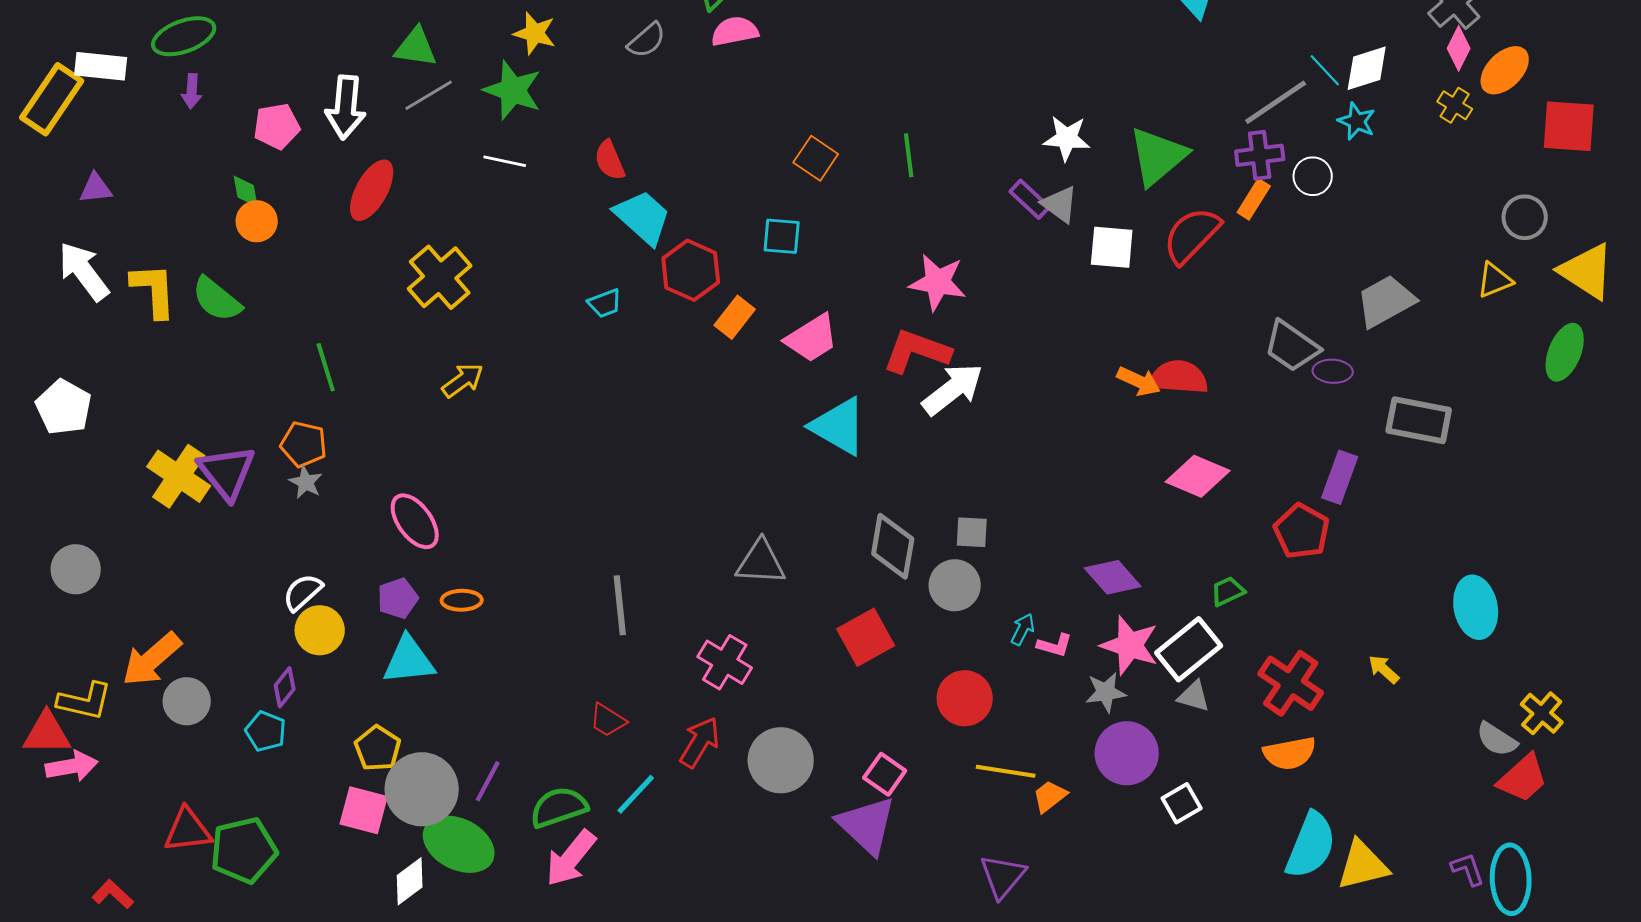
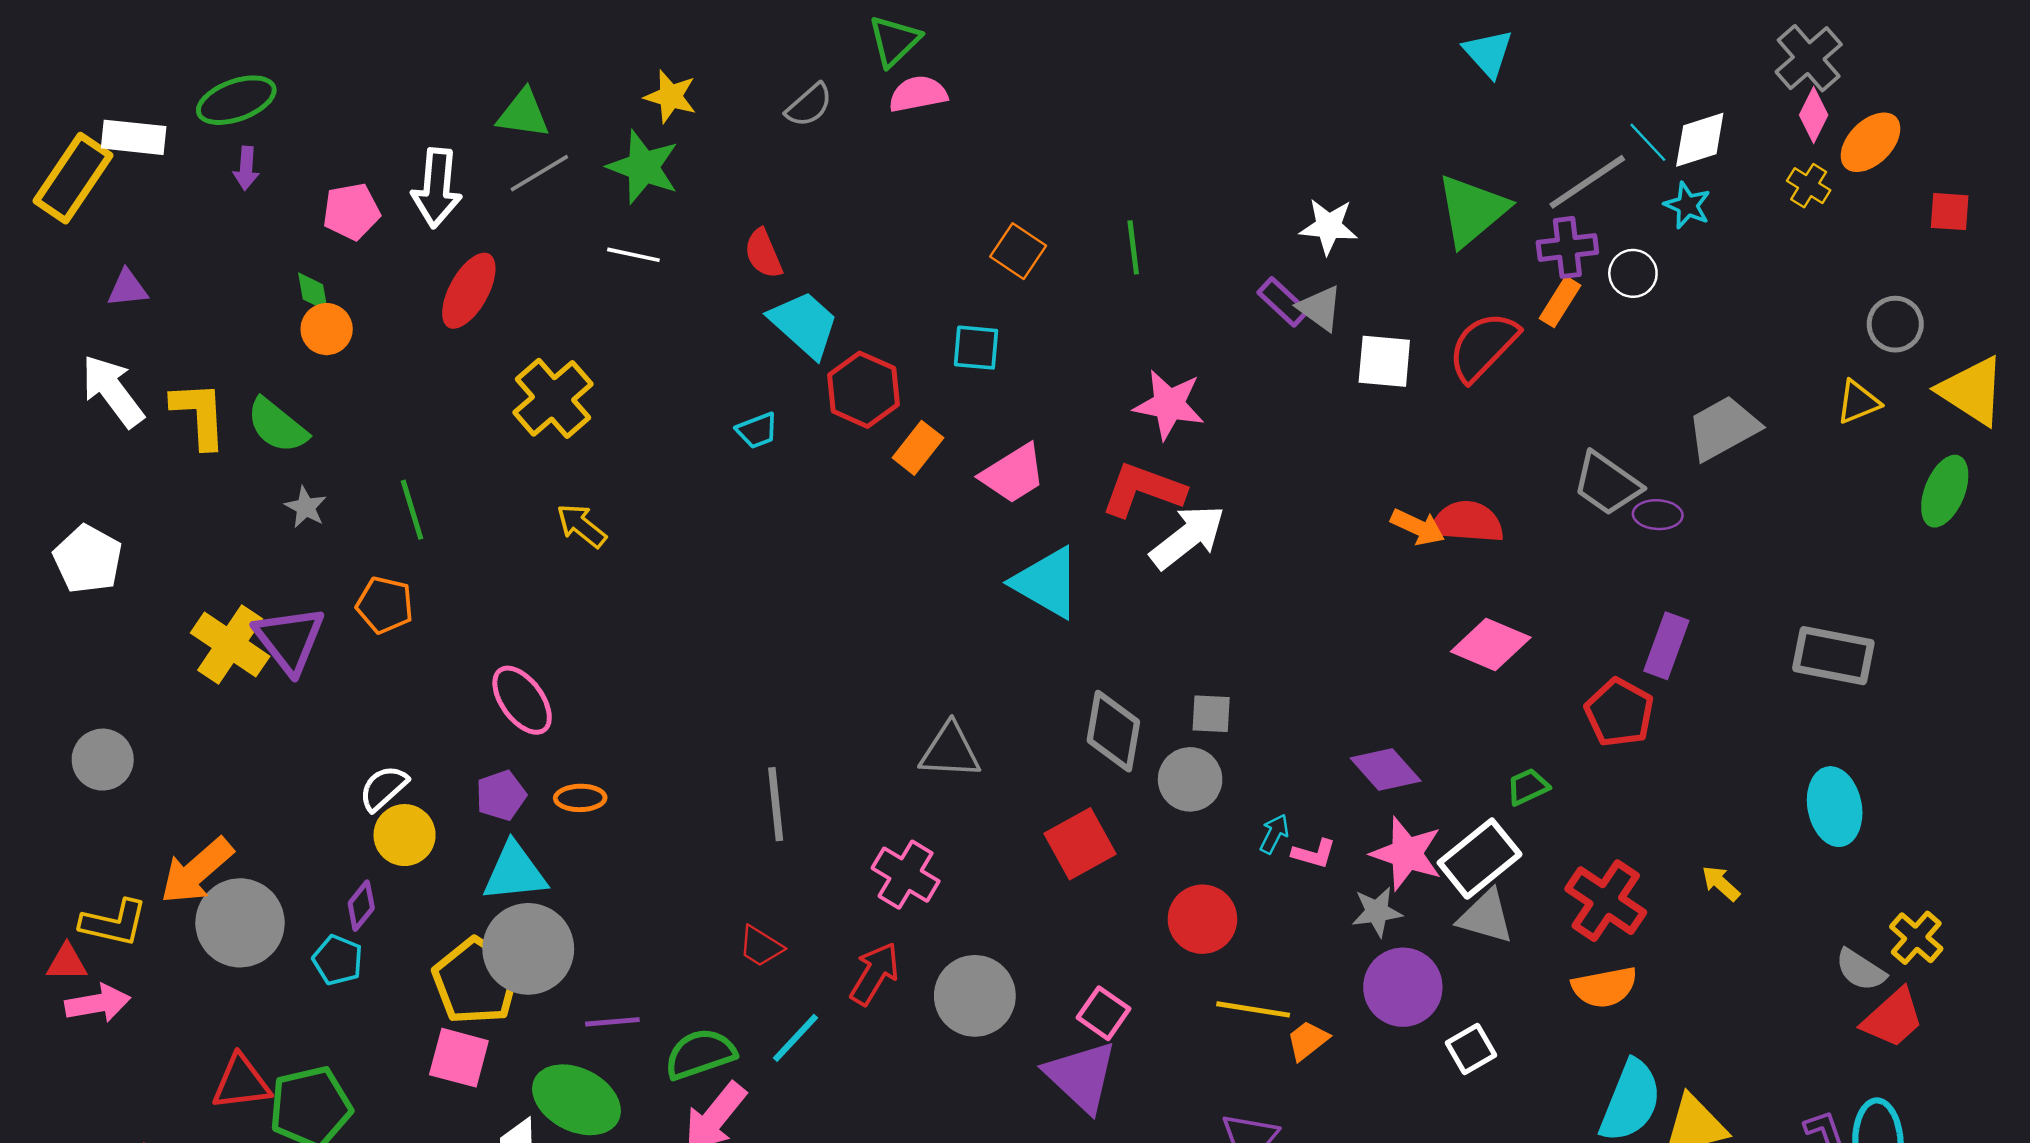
red square: (1569, 126) -> (1950, 212), size x0.6
green triangle: (1158, 156) -> (1472, 210), moved
yellow arrow: (463, 380) -> (581, 526), turned -105
gray rectangle: (1419, 420) -> (1833, 656), moved
gray star: (306, 482) -> (306, 507), moved
gray triangle: (1194, 696) -> (1486, 917), size x1.4
gray circle: (187, 701) -> (240, 923), size x1.5
red triangle: (47, 733) -> (67, 962), size x0.7
yellow pentagon: (378, 748) -> (476, 981), size x1.5
purple line: (488, 781) -> (612, 1022), turned 57
gray circle: (422, 789) -> (528, 949), moved

